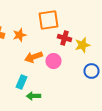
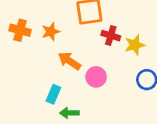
orange arrow: (34, 57) -> (69, 61), turned 54
pink circle: (54, 61) -> (96, 77), moved

